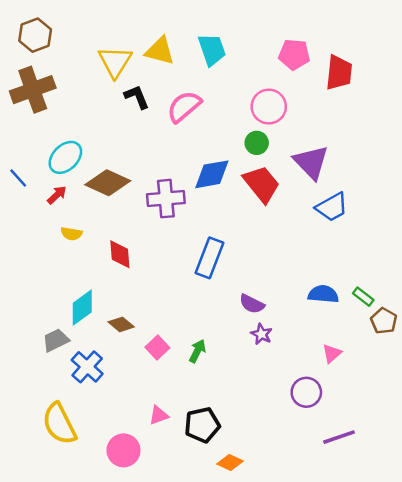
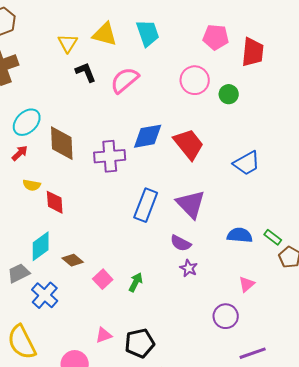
yellow triangle: (115, 62) -> (68, 43), size x0.7
green circle: (257, 143) -> (229, 94), moved
purple triangle: (311, 162) -> (191, 204), moved
brown diamond: (108, 183) -> (62, 143), turned 63
red diamond: (120, 254) -> (55, 202), moved

